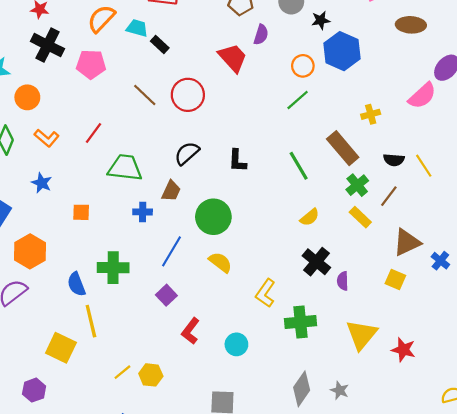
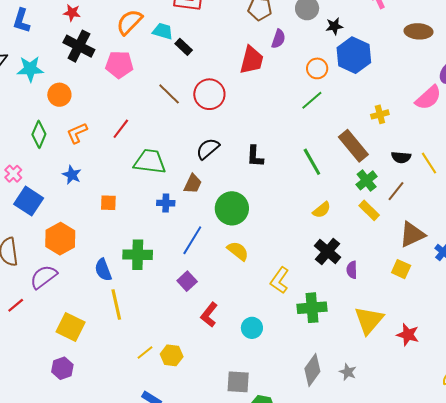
red trapezoid: (233, 58) -> (252, 60), turned 56
orange L-shape: (47, 138) -> (77, 133), turned 115
yellow square: (61, 348) -> (71, 327), moved

